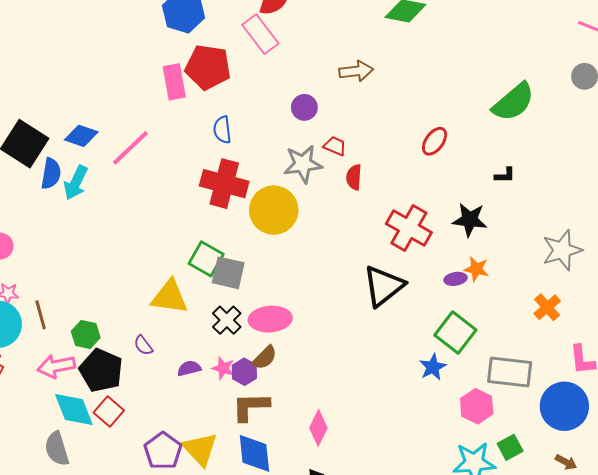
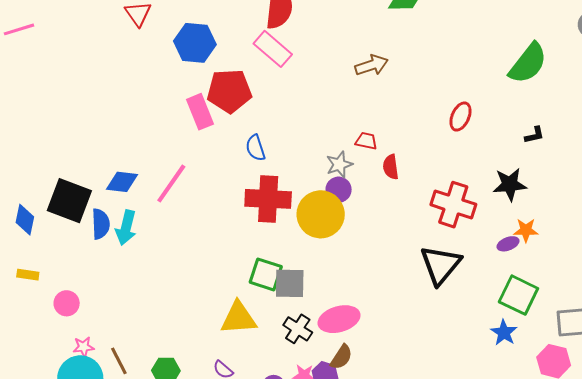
purple circle: (304, 107) -> (339, 190), moved
gray star: (303, 164) -> (339, 164), size x0.7

